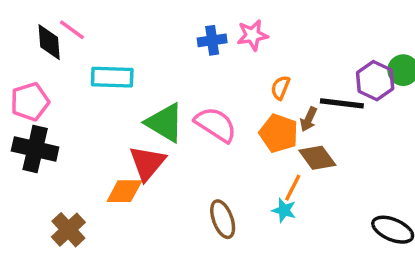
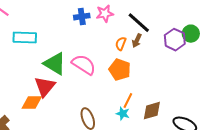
black line: (342, 103) -> (139, 23), moved, turned 35
brown arrow: (309, 119) -> (137, 41), moved
brown diamond: (317, 158) -> (152, 111), moved, turned -70

